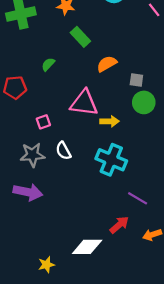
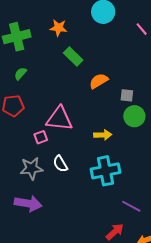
green semicircle: (48, 64) -> (20, 74), moved
pink triangle: (84, 103) -> (59, 119), moved
cyan cross: (111, 160) -> (106, 171), turned -32

